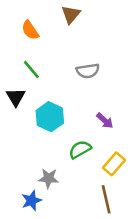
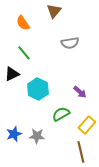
gray semicircle: (88, 71) -> (70, 43), moved
black triangle: (16, 97) -> (12, 74), turned 35
blue star: (31, 201) -> (14, 134), moved

